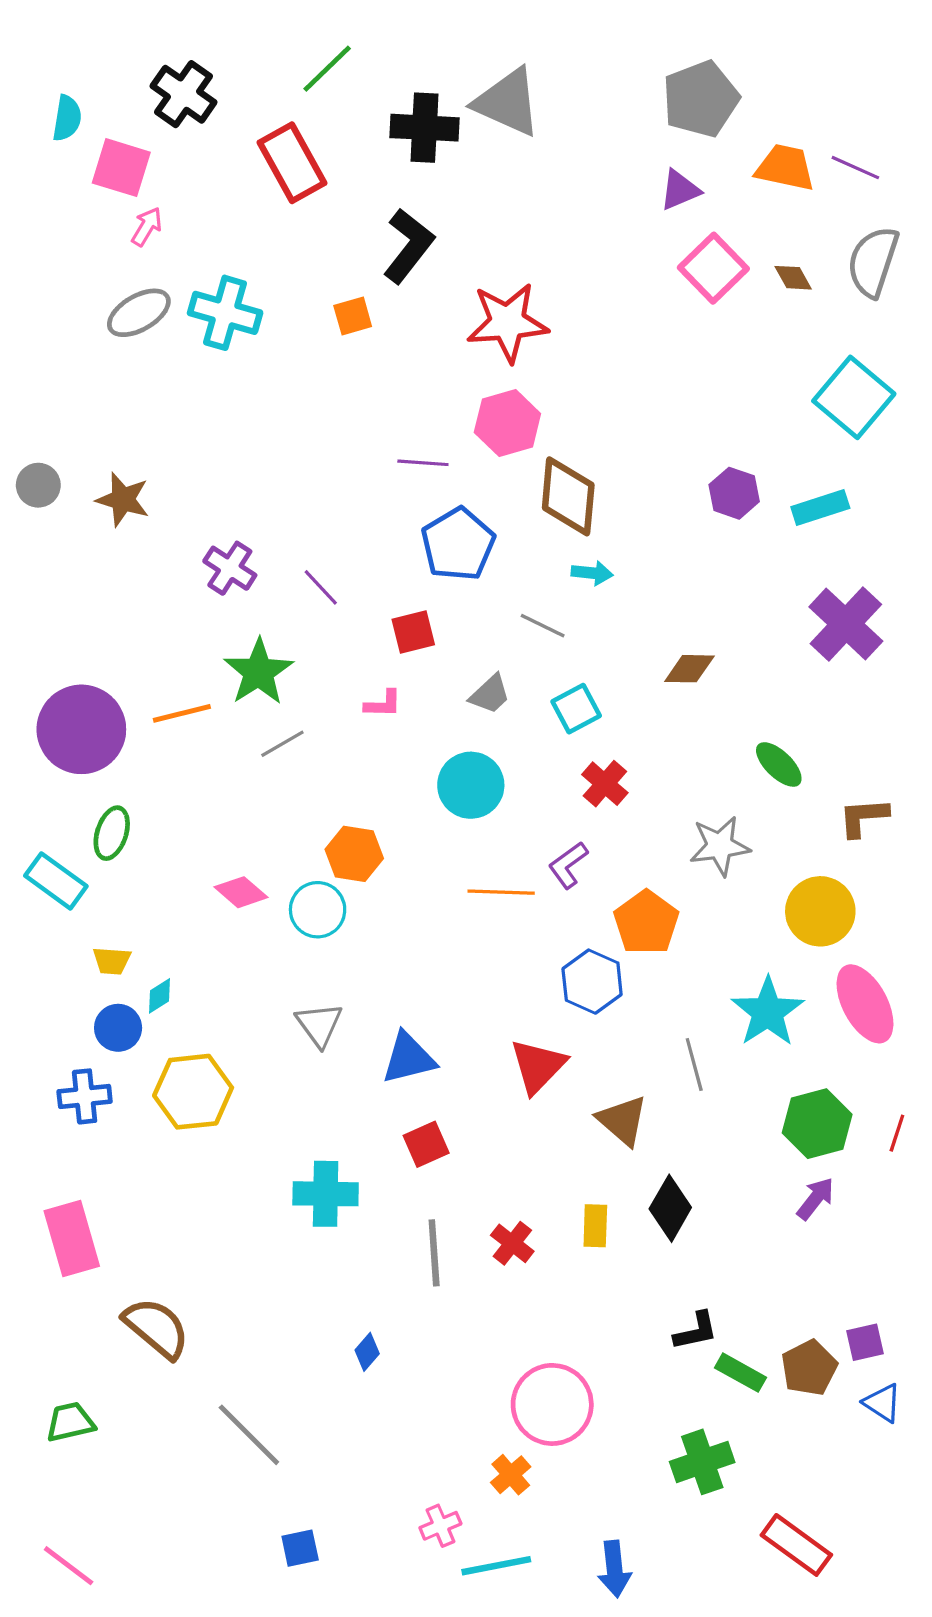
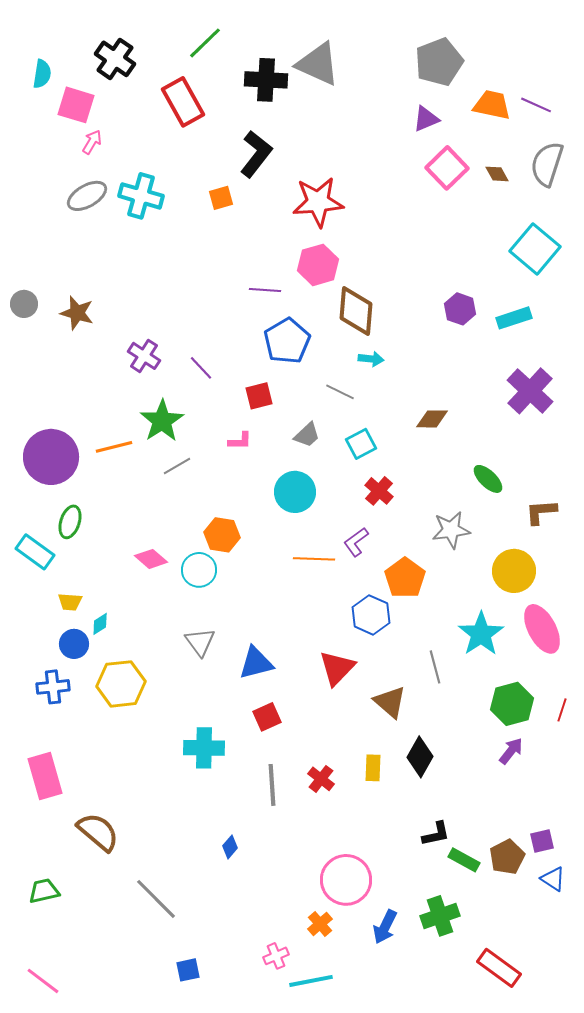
blue arrow: (614, 1569) -> (385, 927), moved, turned 32

